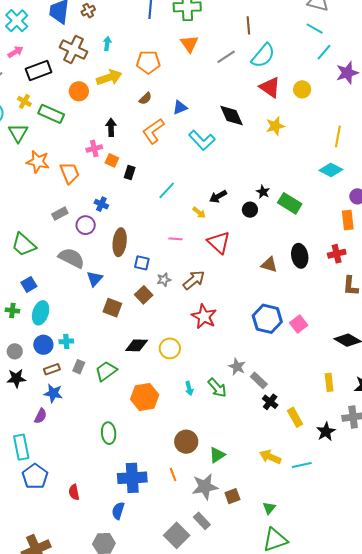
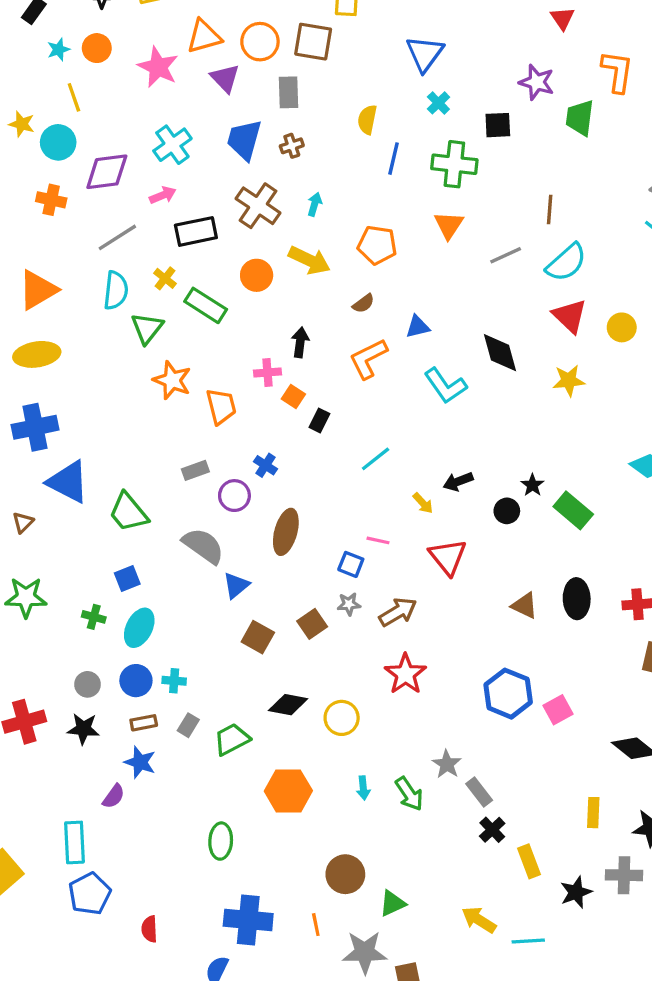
yellow arrow: (109, 77) -> (309, 260), turned 35
blue square: (142, 263) -> (351, 564), moved

